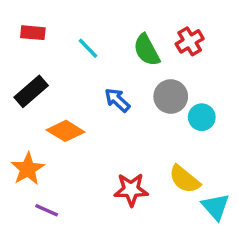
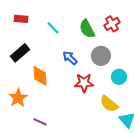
cyan circle: (202, 117) -> (119, 77), moved
orange diamond: (66, 131) -> (40, 76), turned 55
red star: (131, 190) -> (84, 83), moved
purple line: (47, 210) -> (40, 122), moved

